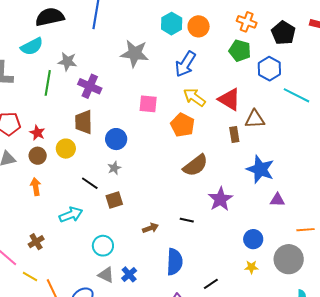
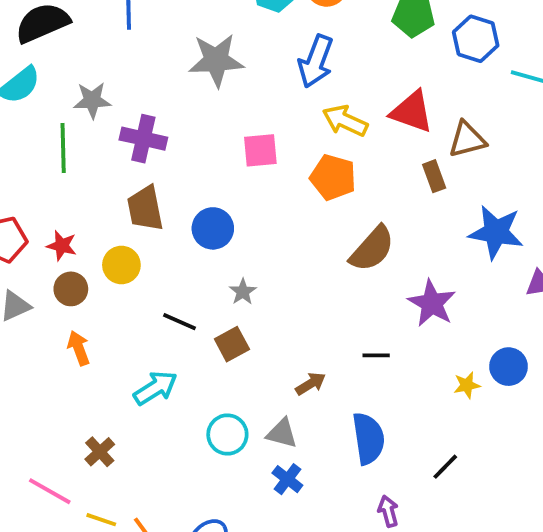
gray star: (114, 168) -> (243, 292), moved
yellow star: (251, 267) -> (467, 385), moved
gray triangle: (106, 275) -> (282, 433), moved

